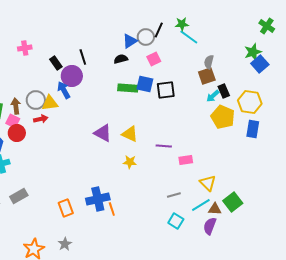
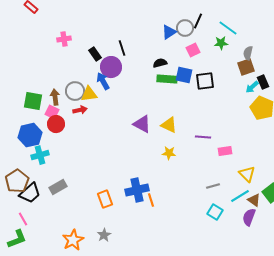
green star: (182, 24) -> (221, 43), moved
black semicircle: (121, 59) -> (160, 63), moved
brown triangle: (215, 209) -> (254, 200), turned 32

